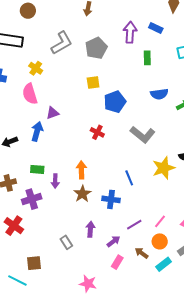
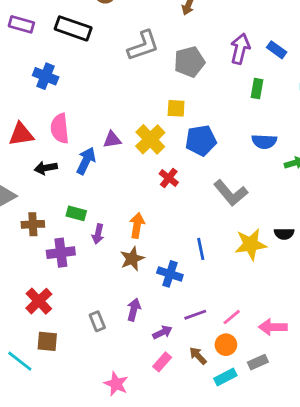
yellow cross: (36, 68) -> (150, 139), moved, size x1.5
pink semicircle: (30, 94) -> (60, 128), moved
red cross: (14, 226) -> (39, 301), moved

